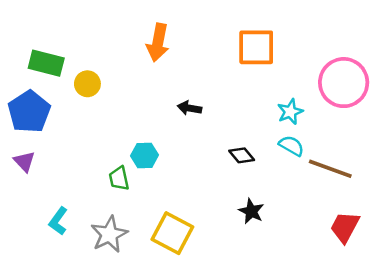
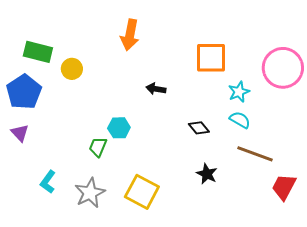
orange square: (256, 47) -> (211, 58), moved
brown line: (330, 169) -> (255, 154), moved
green trapezoid: (119, 178) -> (98, 147), turned 35

